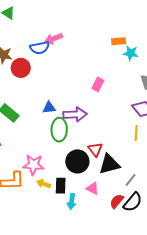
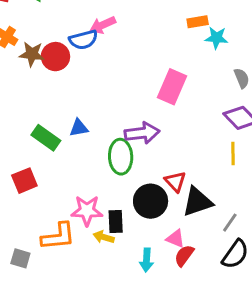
red circle: (21, 68) -> (55, 57), moved
pink rectangle: (98, 84) -> (172, 87), size x1.6
blue triangle: (49, 108) -> (79, 128), moved
black rectangle: (61, 186) -> (116, 221), moved
red semicircle: (117, 201) -> (184, 255), moved

